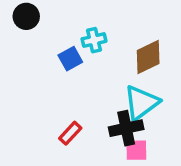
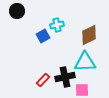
cyan triangle: (141, 103) -> (85, 62), turned 35
black cross: (126, 128) -> (65, 77), moved

